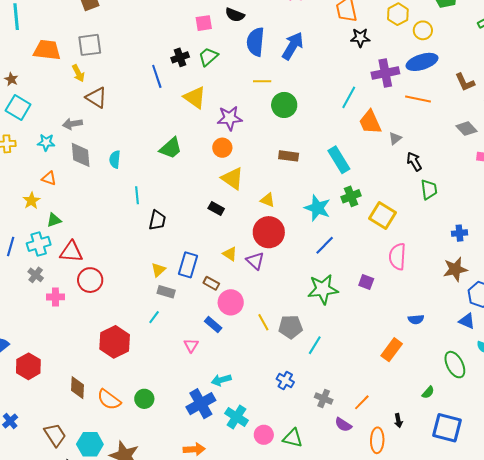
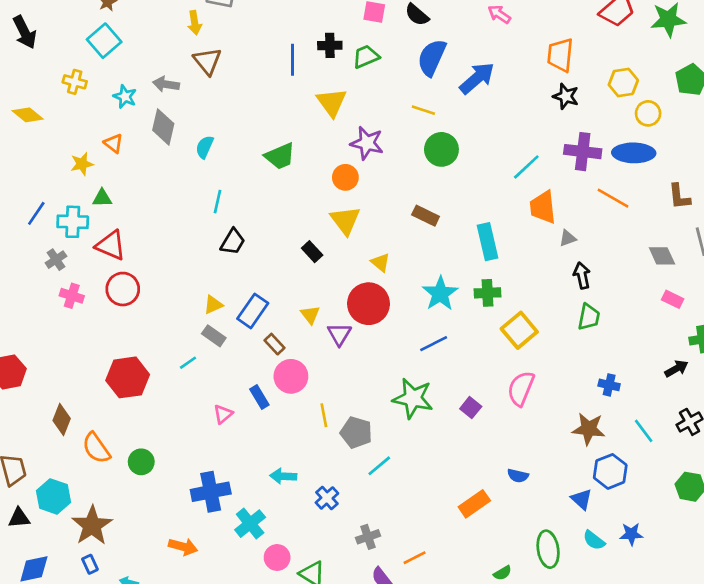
cyan arrow: (221, 380) -> (283, 476), moved
gray cross: (324, 398) -> (368, 537), turned 30

